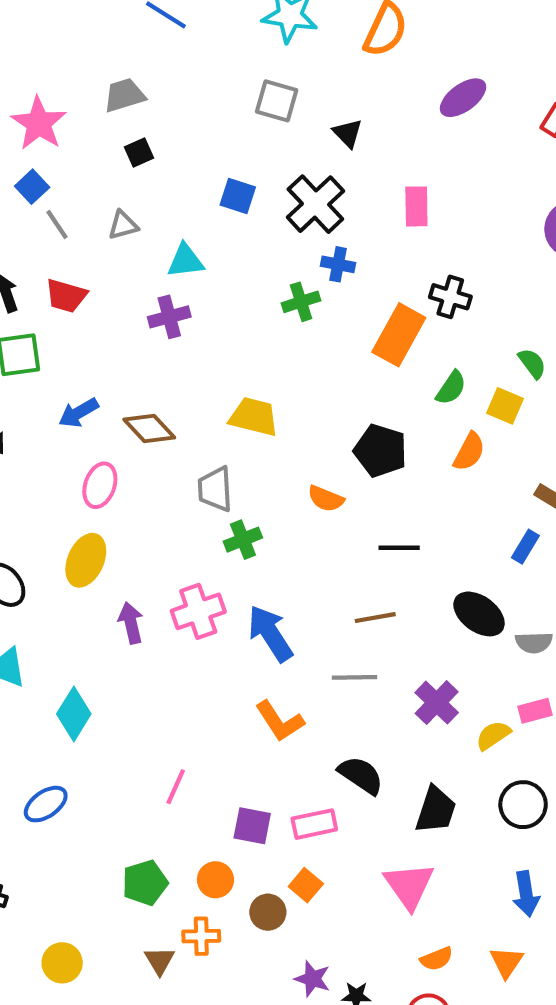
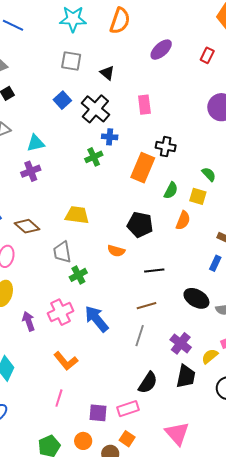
blue square: (238, 196) -> (62, 100), moved, turned 36
gray line: (355, 677) -> (140, 336), turned -65
orange L-shape: (280, 721) -> (66, 361), moved
black semicircle: (361, 775) -> (148, 383), turned 95
black trapezoid: (436, 810) -> (186, 376), moved

